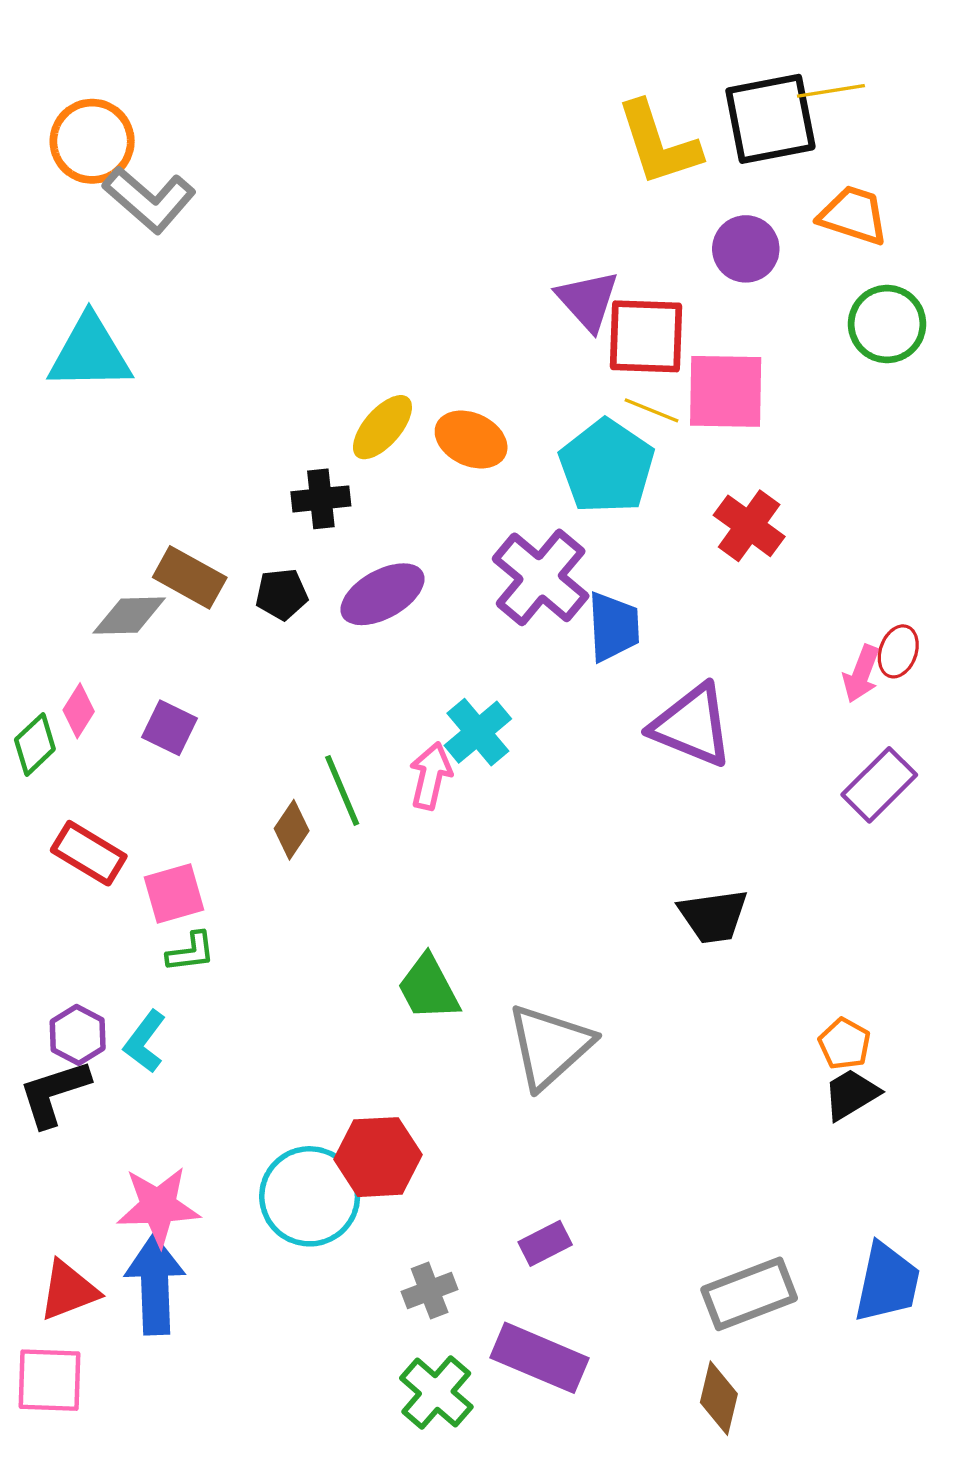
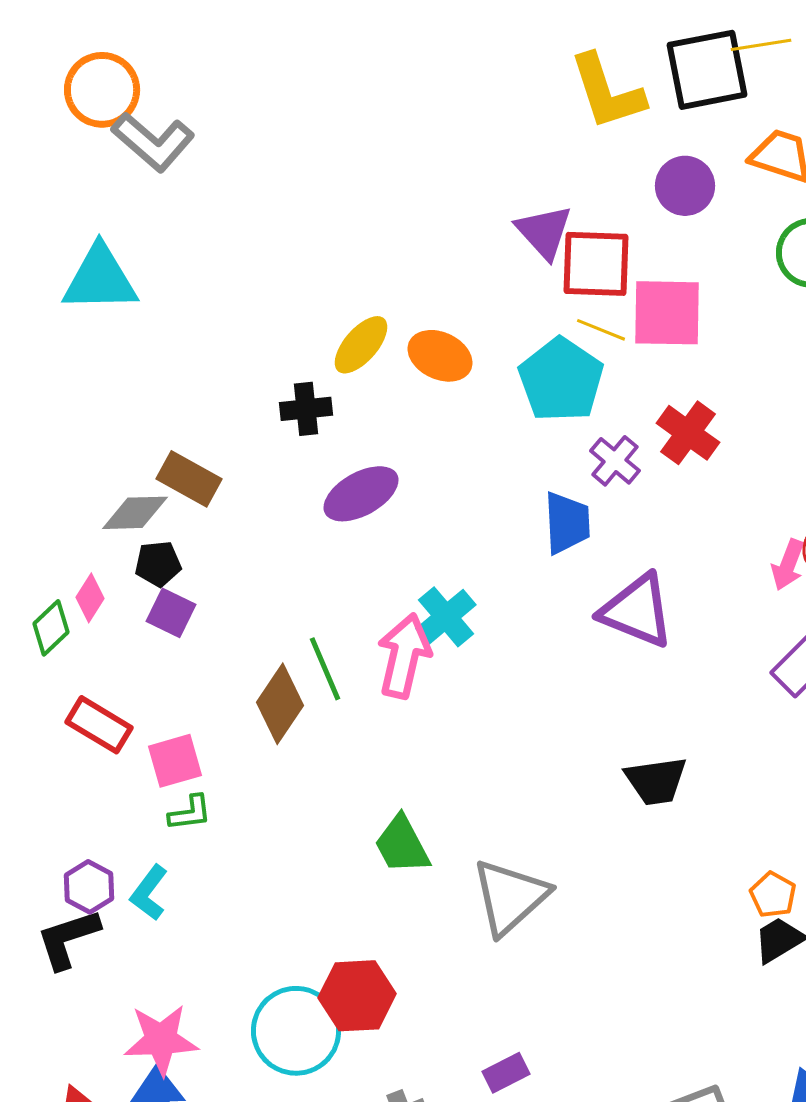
purple cross: (541, 577) -> (615, 461), moved, size x0.6
black pentagon: (282, 594) -> (158, 564), moved
pink arrow: (431, 776) -> (404, 656), size x1.4
brown diamond: (292, 830) -> (280, 704), size x1.5

